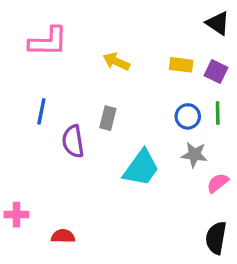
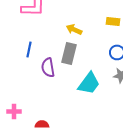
yellow arrow: (116, 62) -> (74, 29), moved
gray rectangle: (108, 118) -> (69, 53), size x1.5

